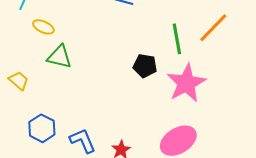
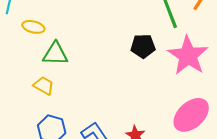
yellow trapezoid: (19, 81) -> (44, 86), moved

